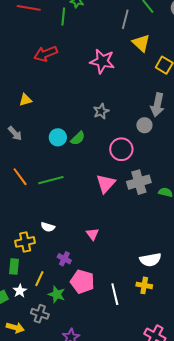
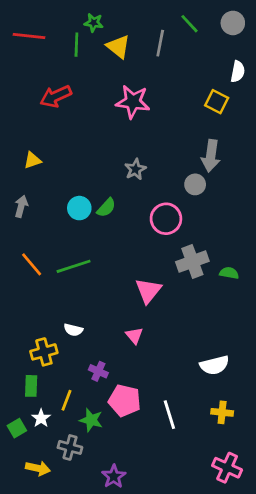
yellow triangle: (141, 43) -> (118, 47), moved
gray arrow: (15, 133) -> (21, 206), turned -119
pink triangle: (106, 184) -> (148, 291), moved
yellow cross: (144, 285) -> (222, 412), moved

